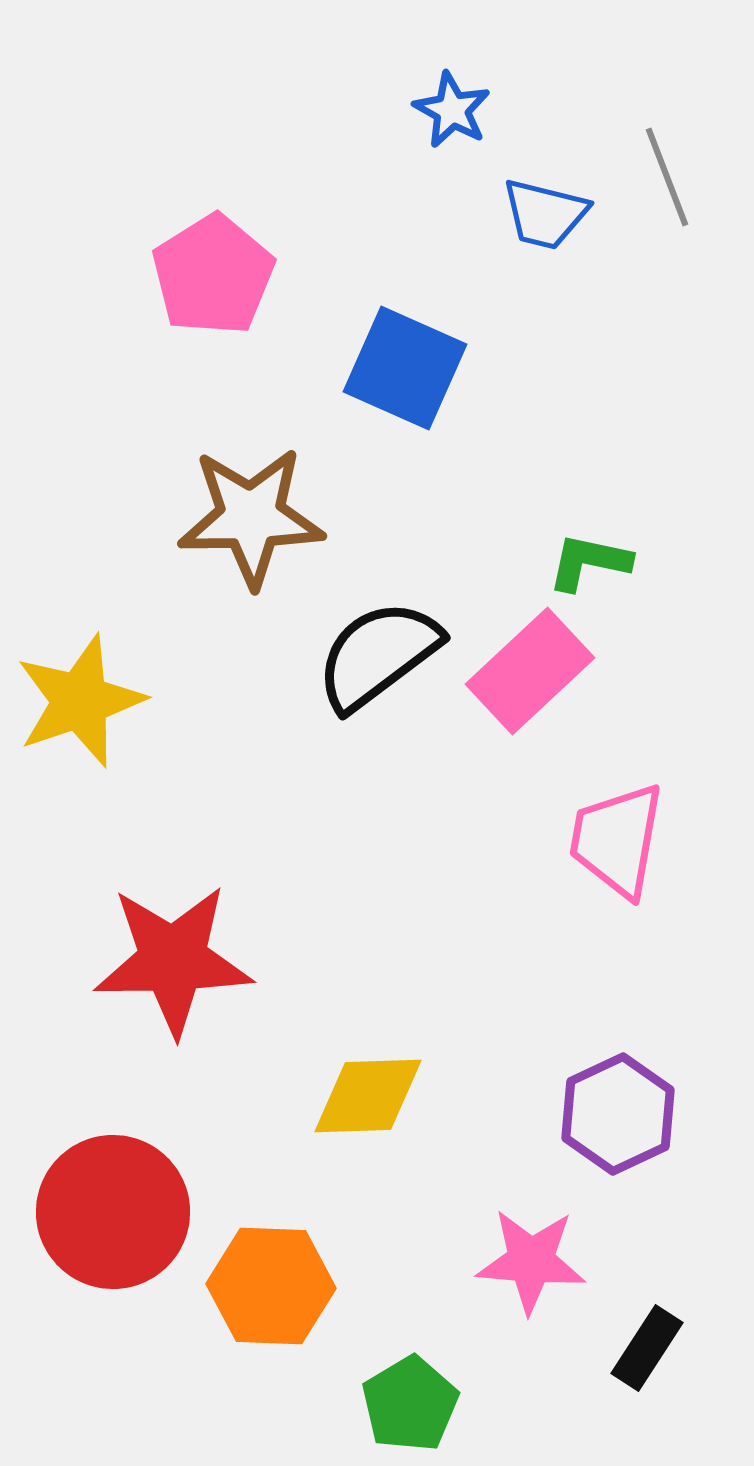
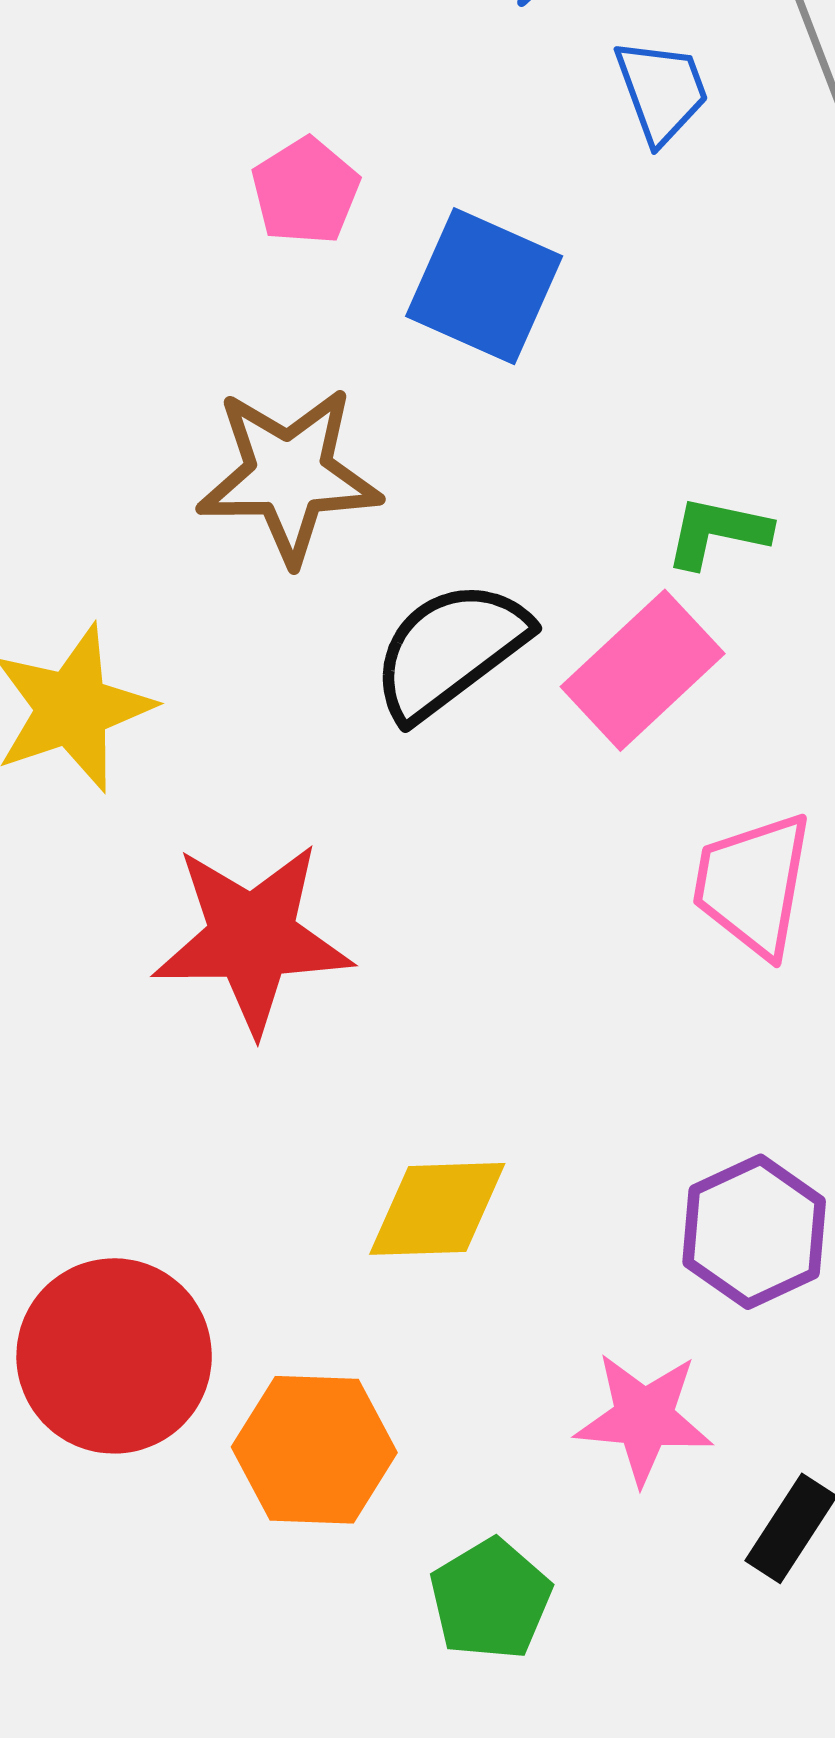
blue trapezoid: (545, 214) -> (662, 91), turned -124
pink pentagon: (213, 275) -> (305, 191), moved, size x0.7
red star: (173, 960) -> (252, 938), moved

